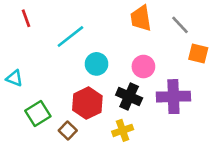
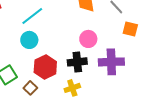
cyan circle: (97, 64) -> (29, 40), moved
black cross: (129, 97) -> (77, 62), turned -30

